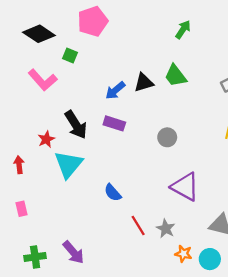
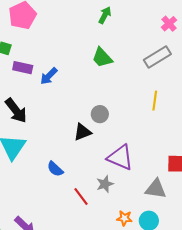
black triangle: (144, 83) -> (83, 132), moved
purple rectangle: (114, 123) -> (23, 68), moved
gray star: (166, 229) -> (105, 184), moved, turned 30

